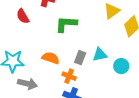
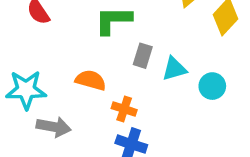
gray rectangle: (80, 58) -> (143, 56), moved

